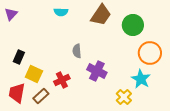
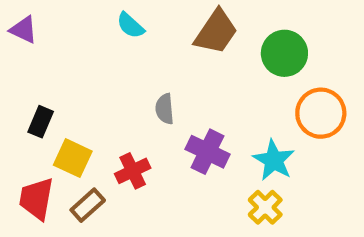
cyan semicircle: (61, 12) -> (130, 25), turned 40
purple triangle: (11, 14) -> (24, 30), turned -48
cyan star: (141, 79) -> (274, 160), moved

